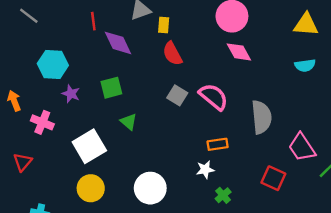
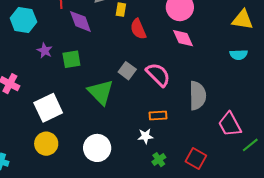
red semicircle: (172, 54) -> (138, 29), moved
cyan hexagon: (53, 64) -> (23, 20), moved
purple star: (71, 94) -> (45, 51), moved
green triangle: (129, 122) -> (101, 92), moved, size x1.8
red square: (273, 178) -> (196, 159), moved

